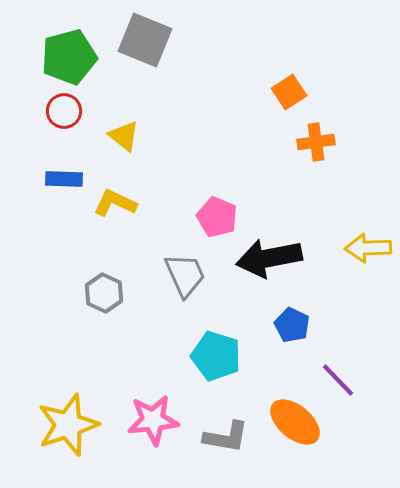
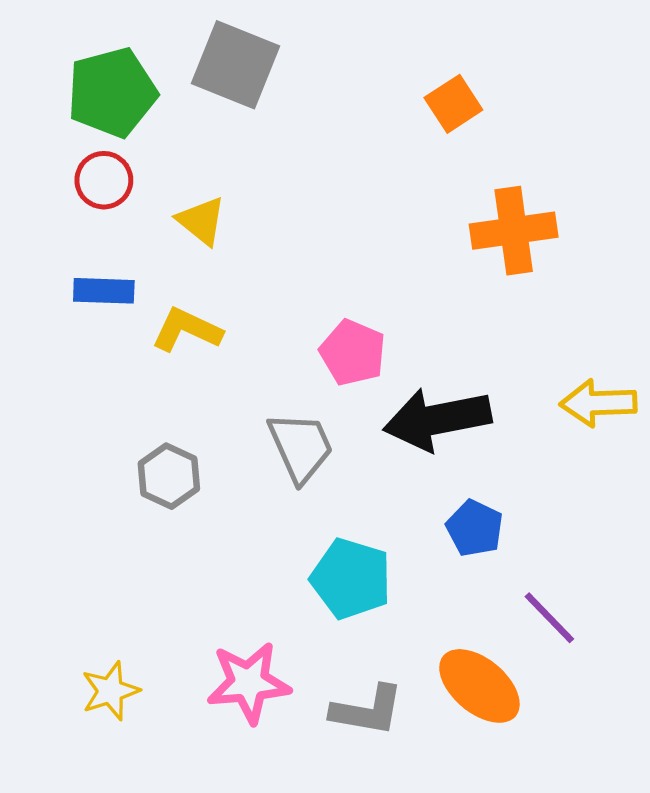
orange square: (289, 92) -> (453, 104), moved
orange cross: (316, 142) -> (514, 231), size x1.4
yellow star: (68, 425) -> (110, 691), size x0.6

